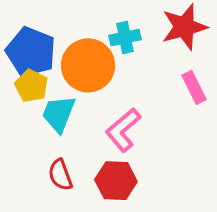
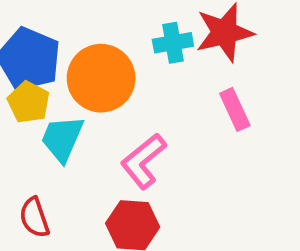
cyan cross: (125, 38) -> (173, 43), moved
red semicircle: (60, 175) -> (34, 217), moved

